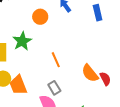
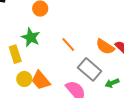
gray rectangle: (54, 88) -> (90, 69), moved, size x1.6

